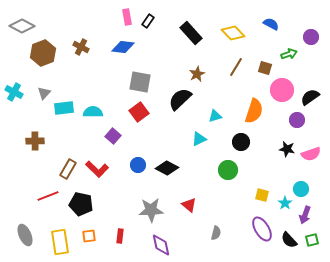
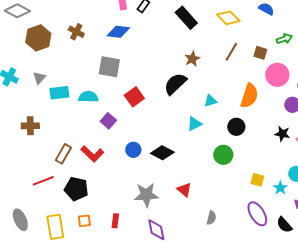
gray square: (140, 82) -> (109, 67), moved

